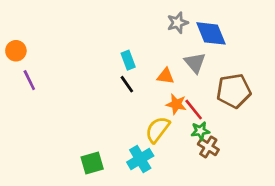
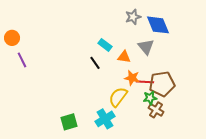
cyan rectangle: (128, 60) -> (105, 45), moved, turned -32
brown pentagon: (234, 91) -> (162, 84), moved
red line: (194, 110) -> (145, 82), turned -48

